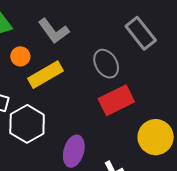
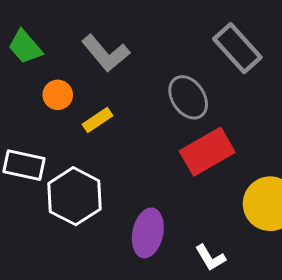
yellow rectangle: (45, 75) -> (98, 120), size x0.6

